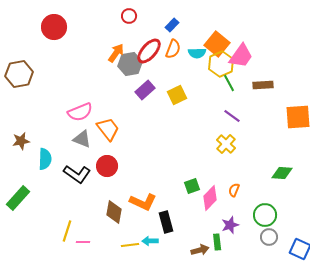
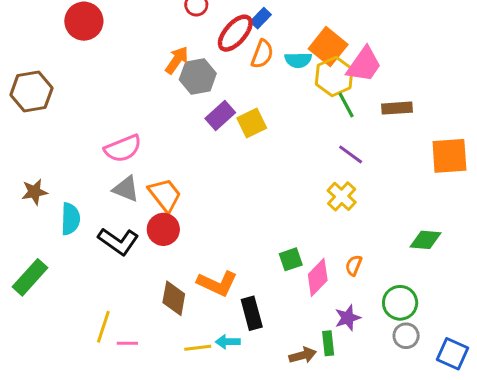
red ellipse: (149, 51) -> (235, 33), moved
yellow square: (177, 95) -> (252, 123), moved
orange trapezoid: (108, 129) -> (165, 195), moved

